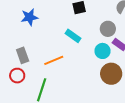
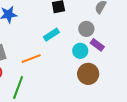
cyan rectangle: (73, 36) -> (51, 35), turned -70

